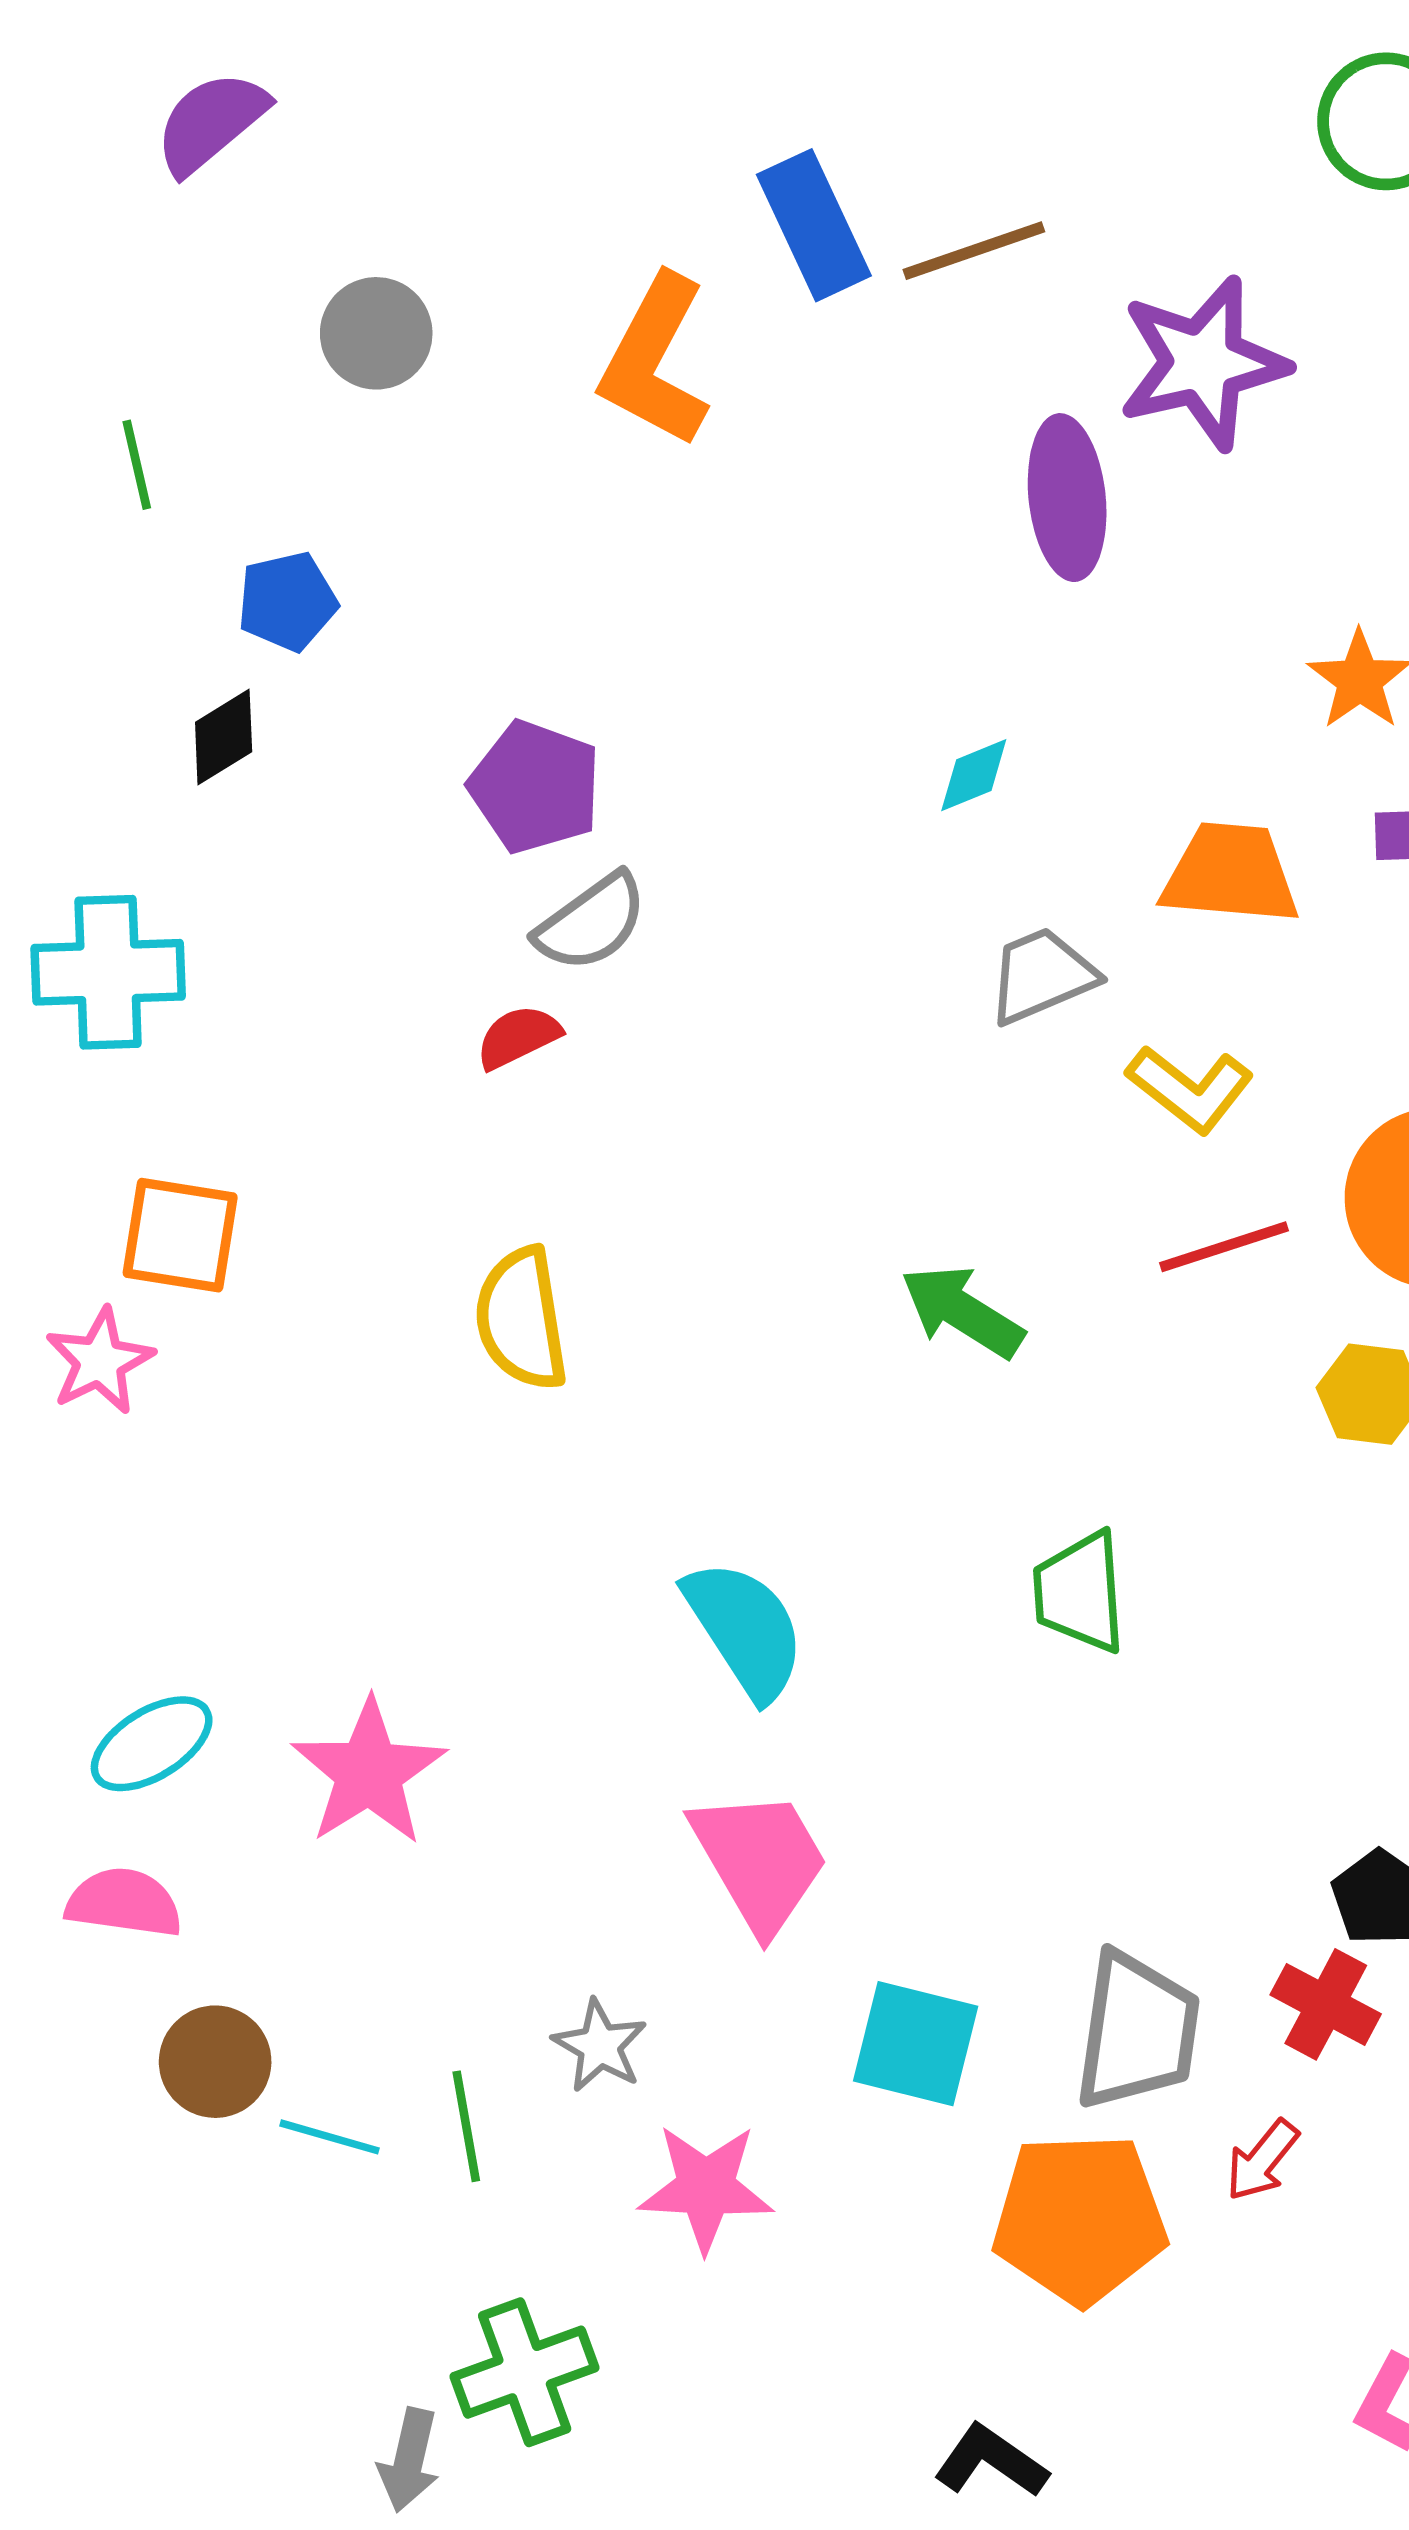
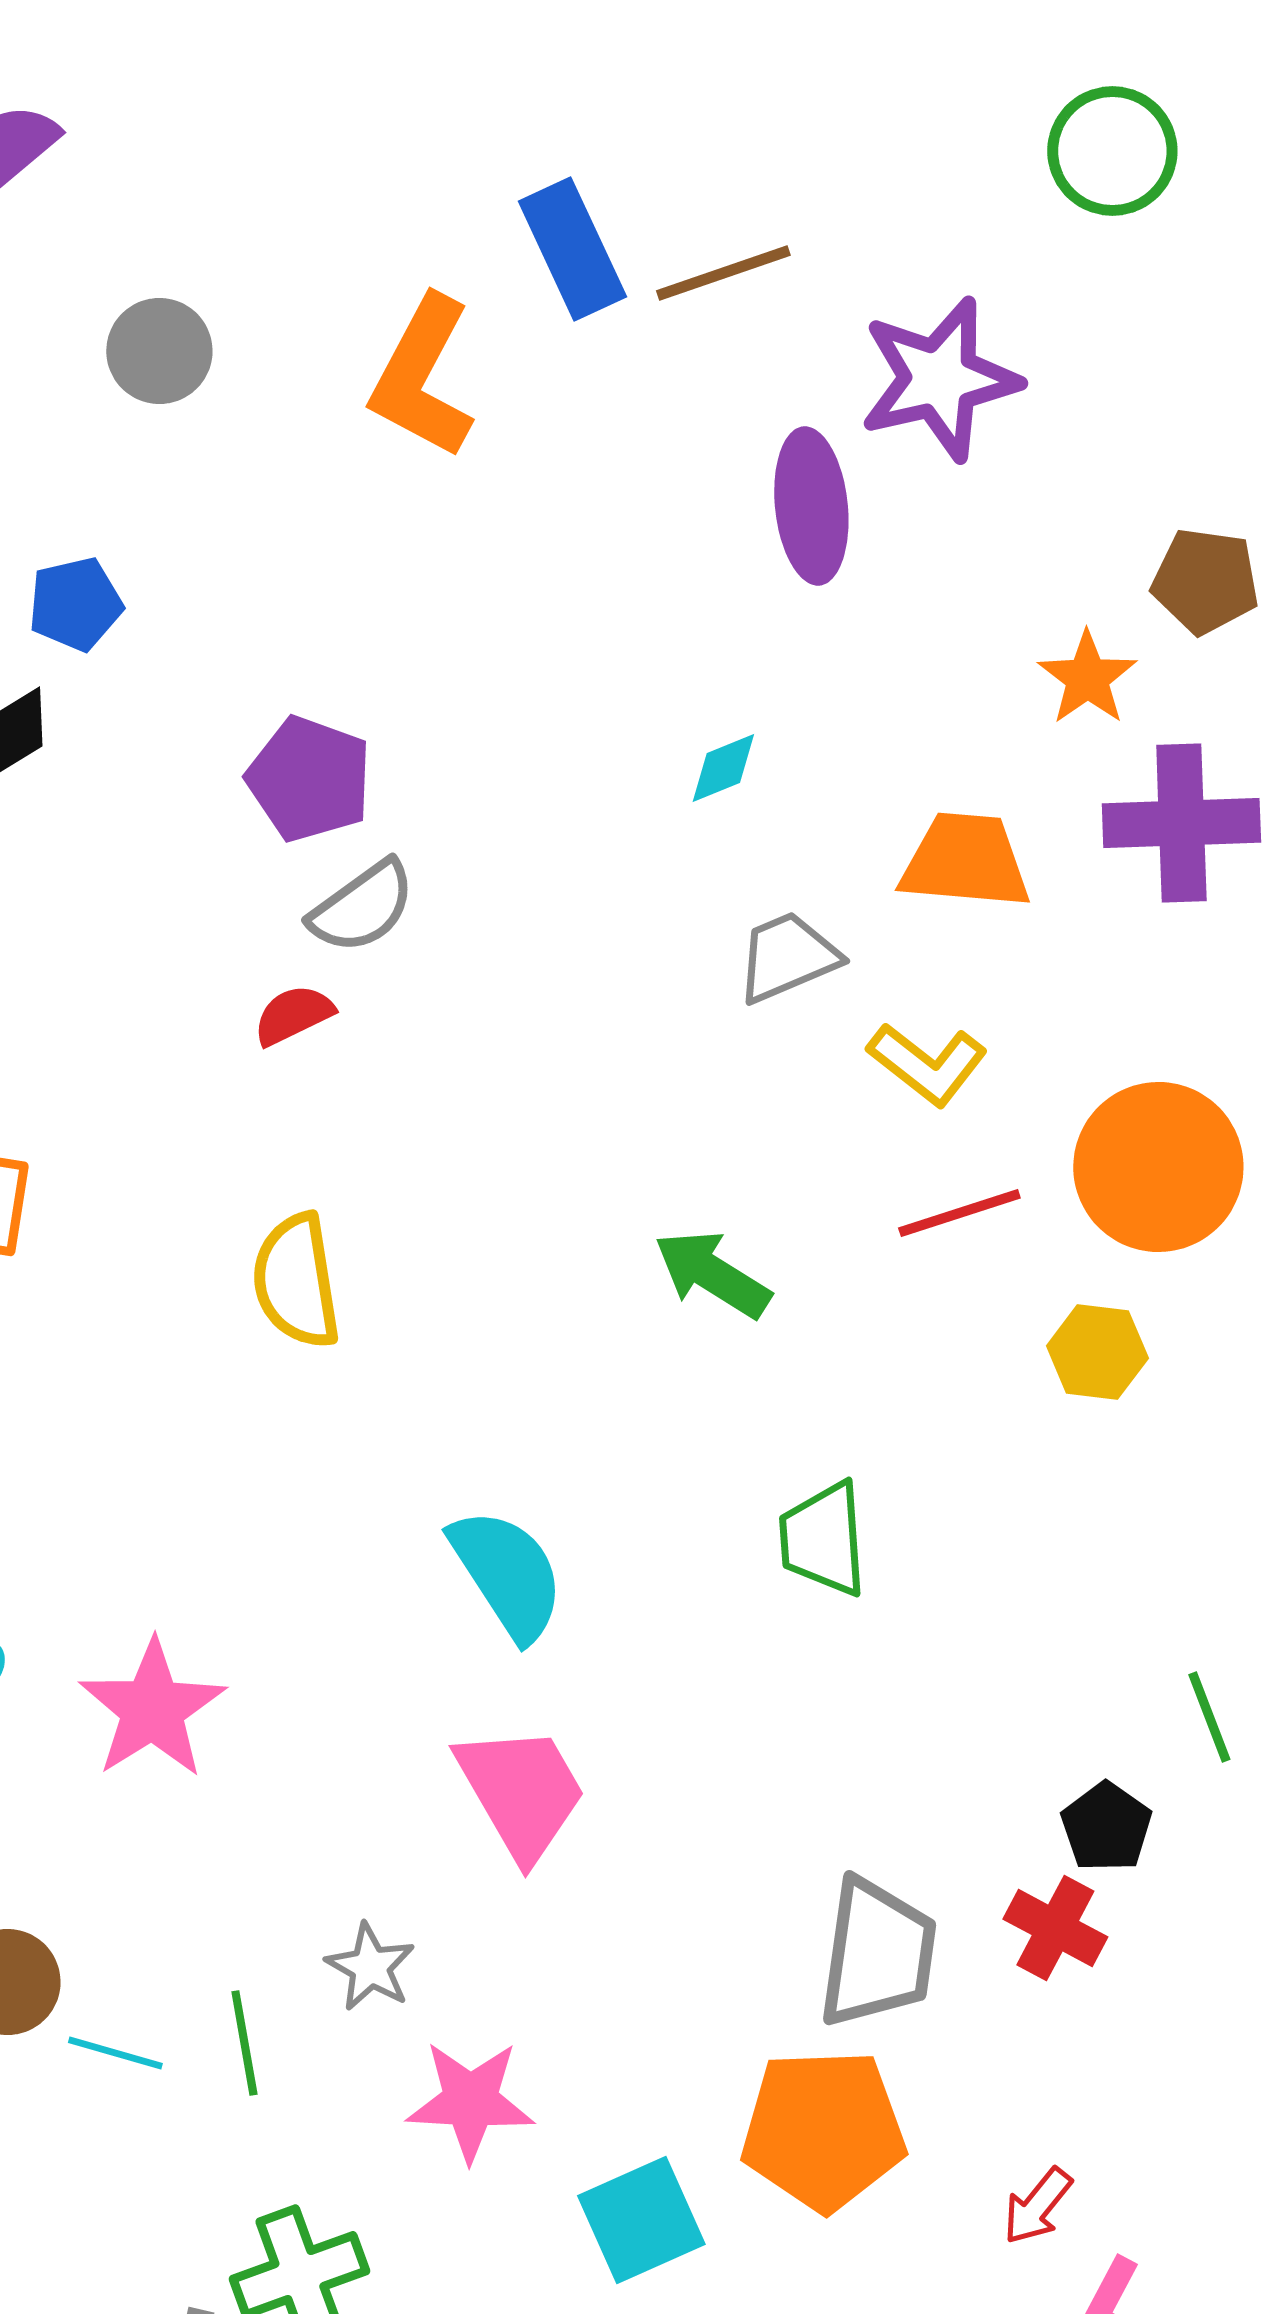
cyan square: (916, 2044) -> (641, 2220), moved, turned -38
red arrow: (1262, 2160) -> (1037, 2206), moved

